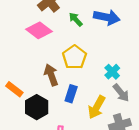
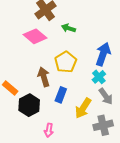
blue arrow: (107, 17) -> (103, 54), moved, turned -85
green arrow: (76, 19) -> (69, 28), turned -32

